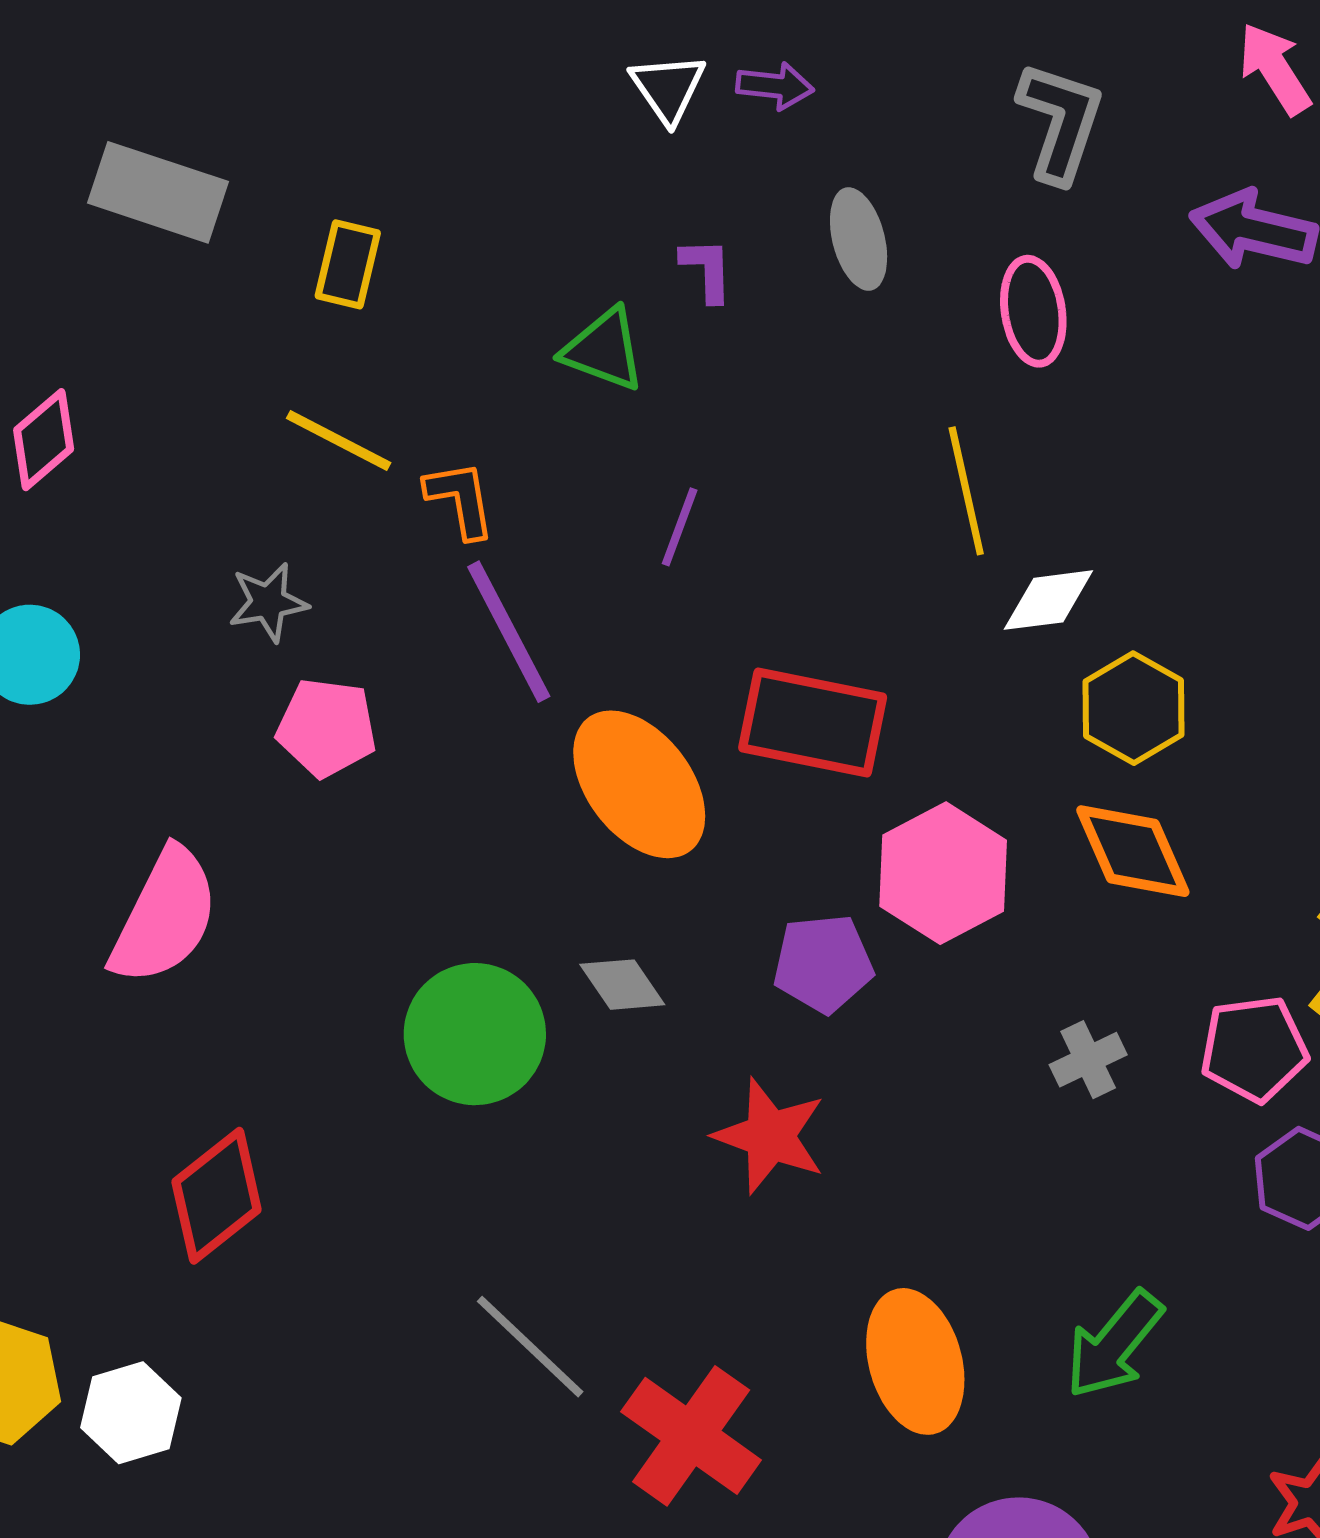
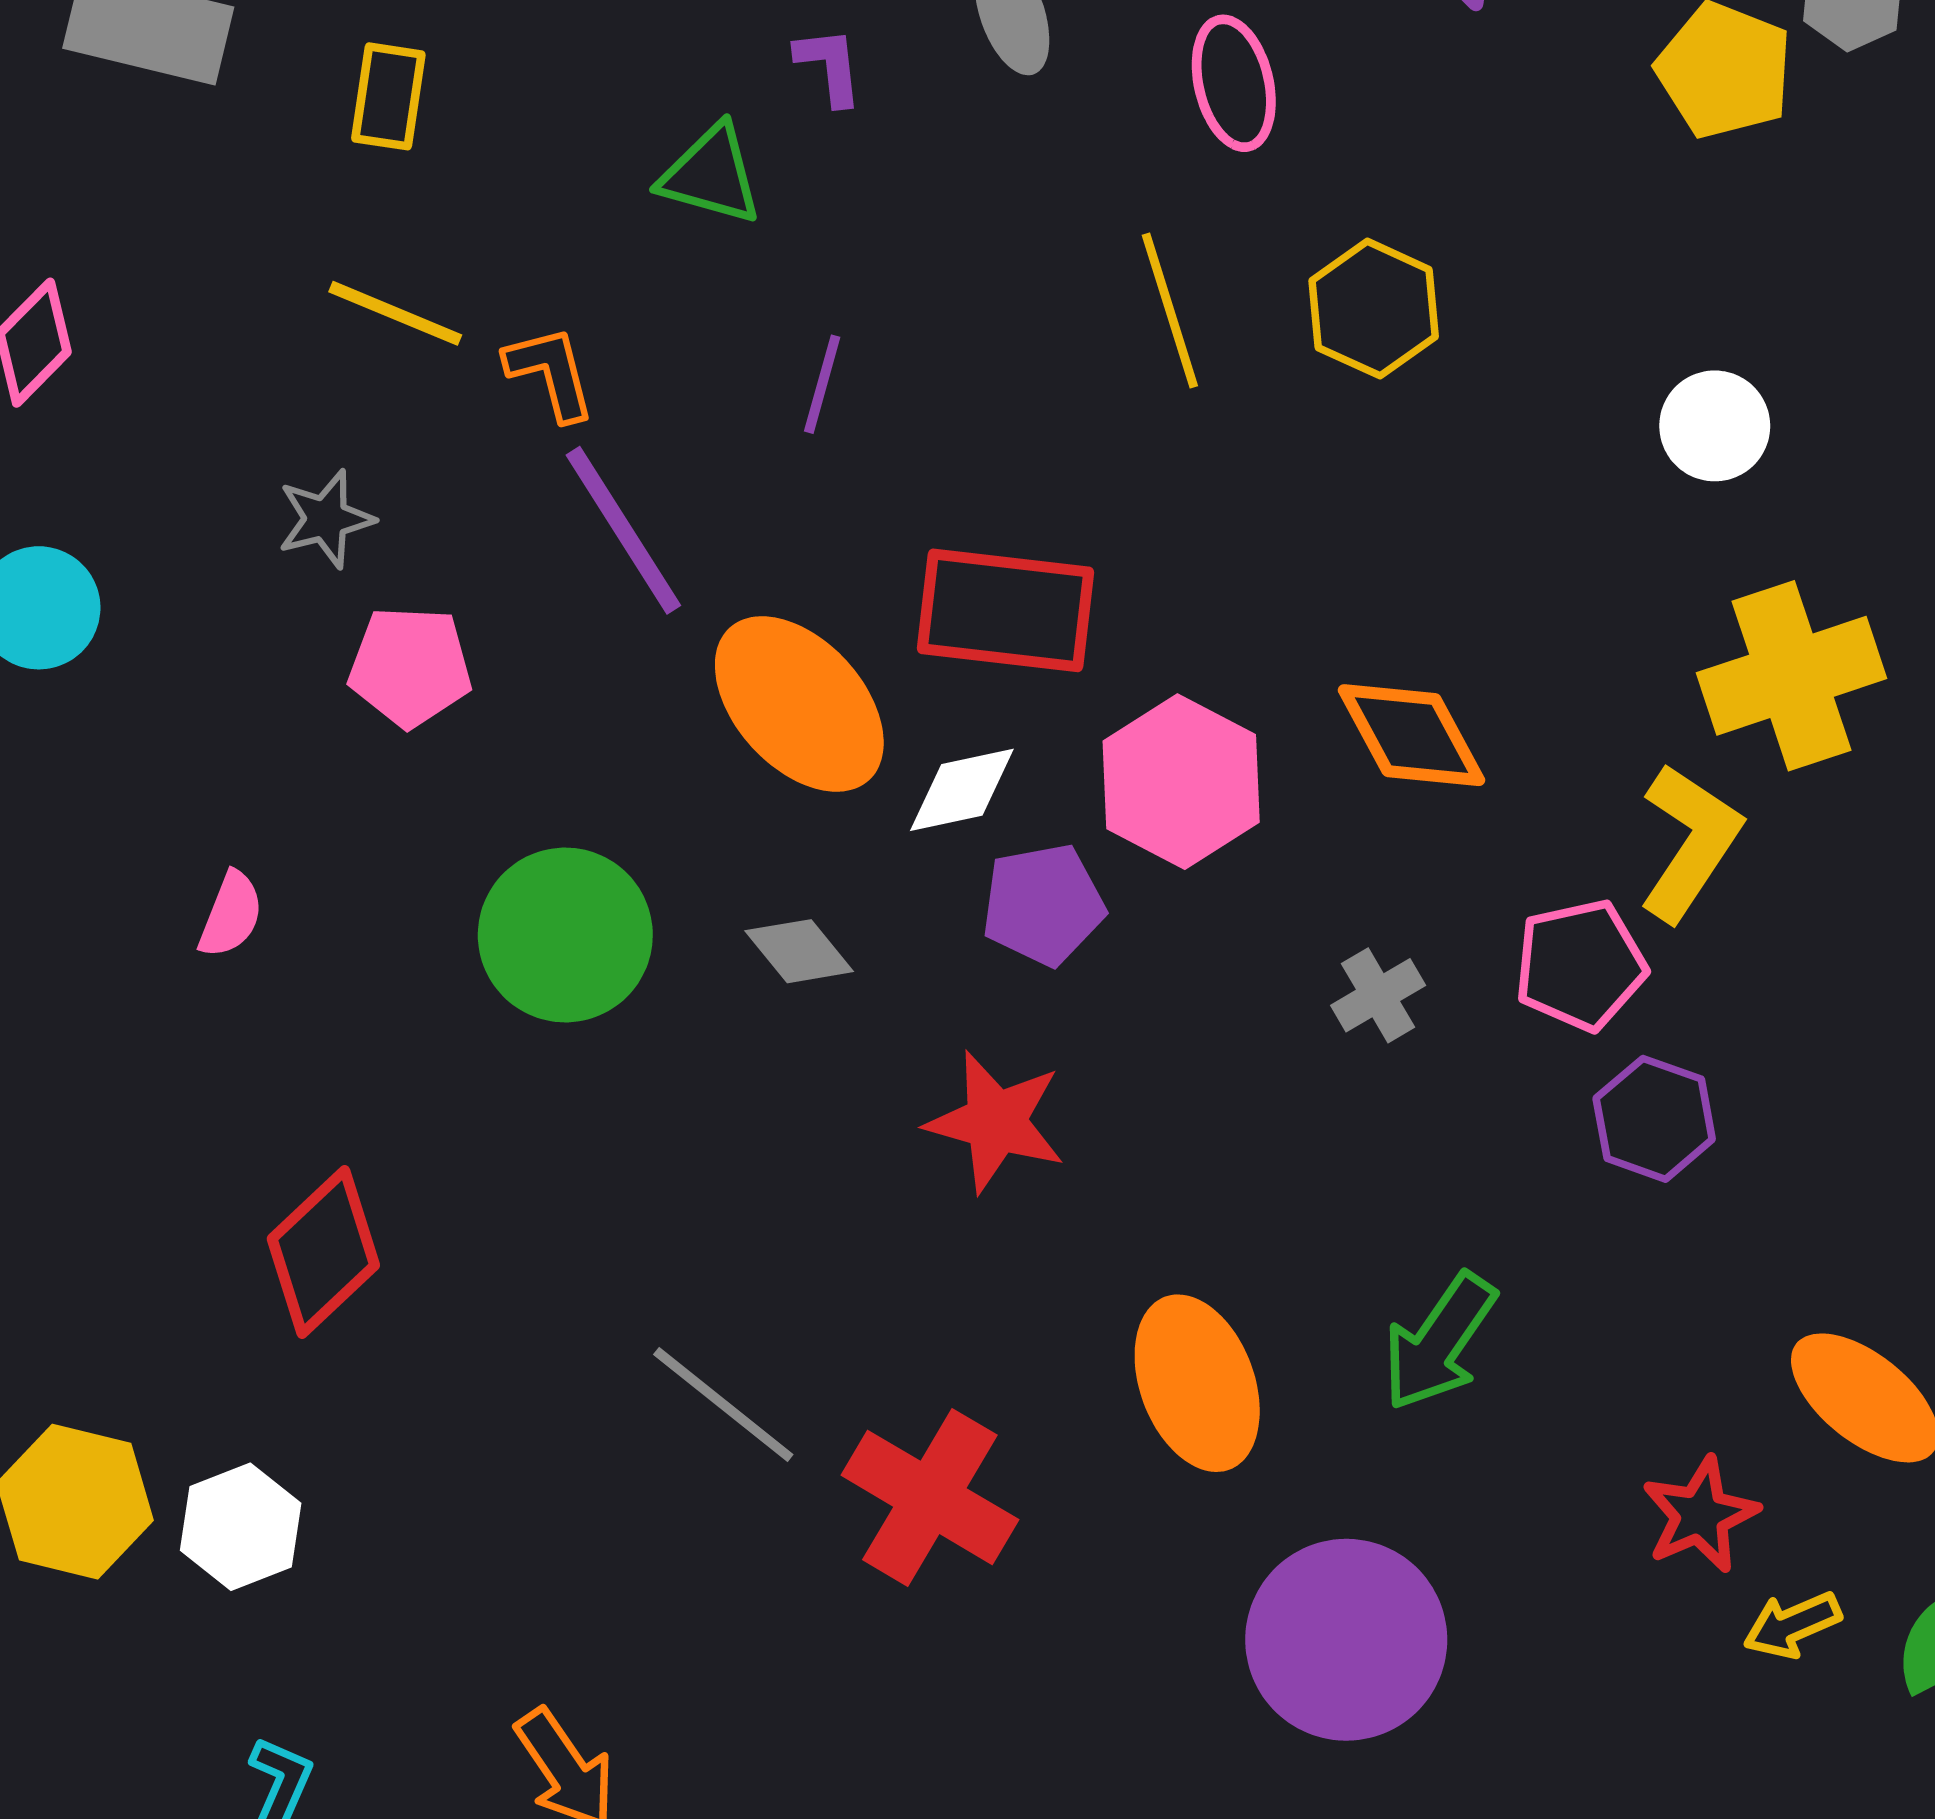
white diamond: (1048, 600) -> (962, 790), moved
yellow hexagon: (1133, 708) -> (1374, 309), moved
pink semicircle: (165, 916) -> (231, 915), size x0.5
green circle: (475, 1034) -> (565, 935), moved

